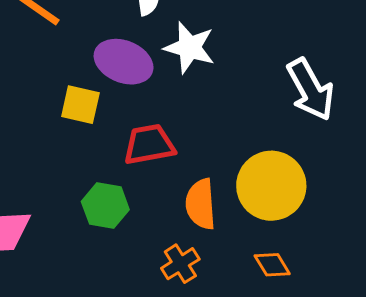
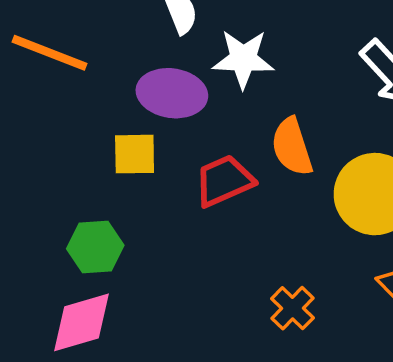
orange semicircle: (201, 204) -> (292, 147), moved
green hexagon: (105, 206) -> (95, 247), moved

